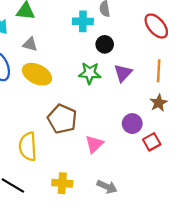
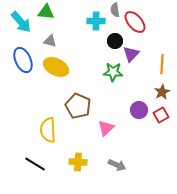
red ellipse: (156, 26) -> (135, 22), moved
green star: (90, 73) -> (113, 72), moved
purple triangle: (123, 73) -> (131, 54), moved
red square: (152, 142) -> (161, 115), moved

